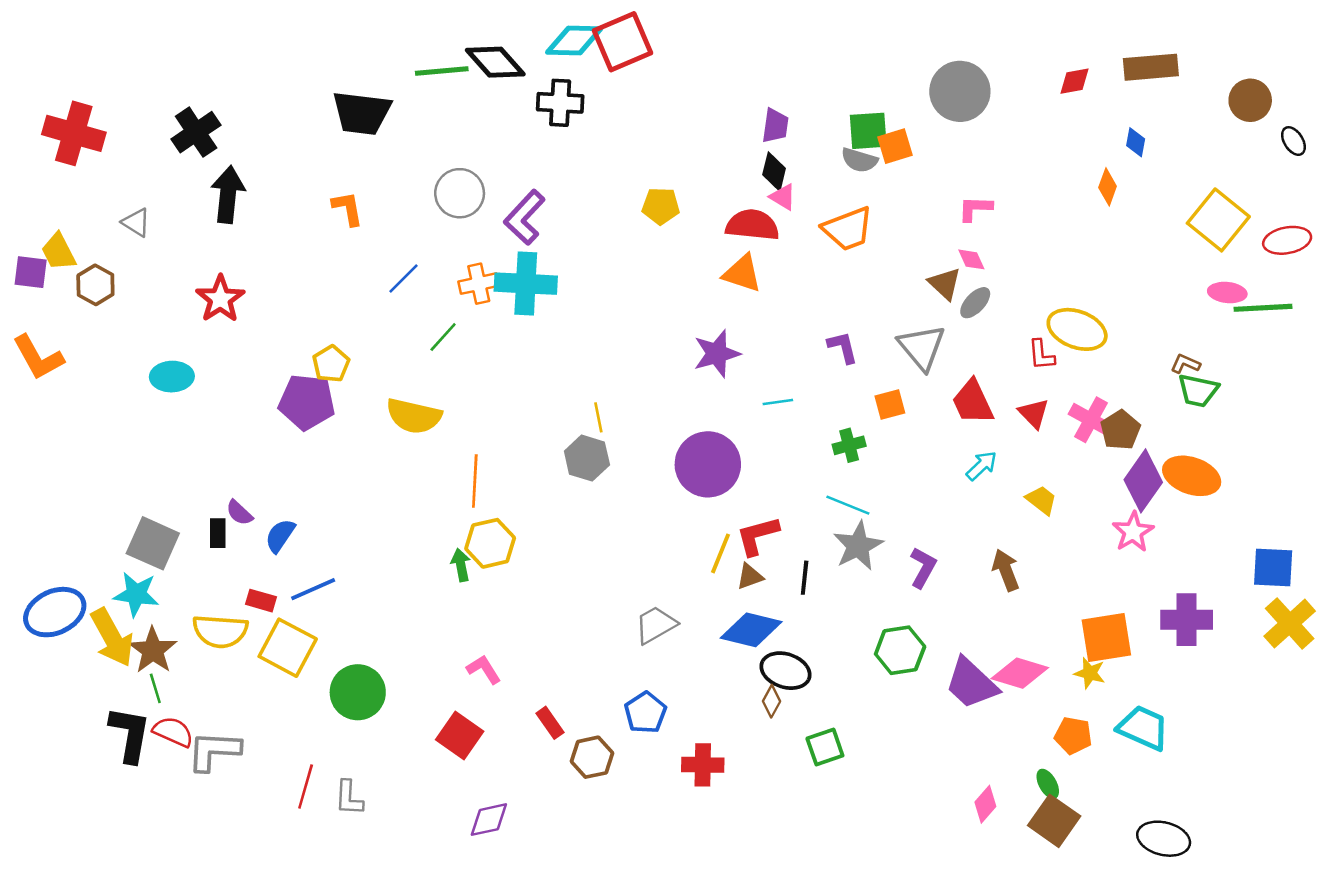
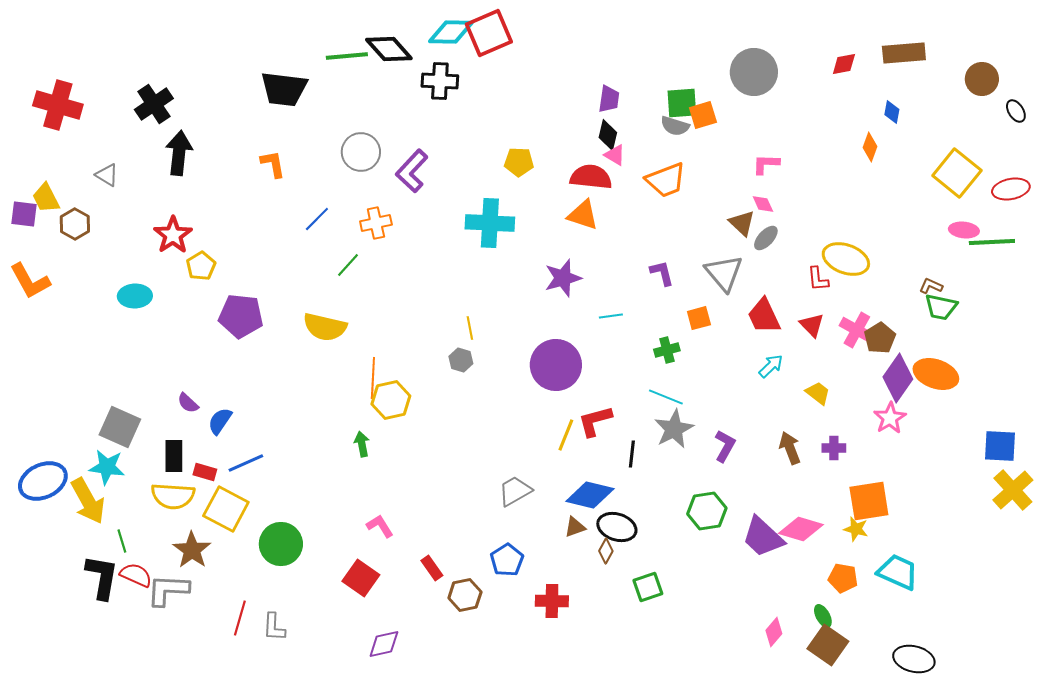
cyan cross: (526, 284) -> (490, 223), moved
yellow pentagon: (331, 364) -> (201, 266), moved
gray hexagon: (587, 458) -> (461, 360), size x0.7
black rectangle: (218, 533) -> (174, 456), moved, size x1.4
yellow hexagon: (490, 543) -> (391, 400), moved
brown triangle: (750, 576) -> (575, 527), moved
purple cross: (1187, 620) -> (834, 448), moved, size x0.6
brown star: (153, 650) -> (192, 550), moved

